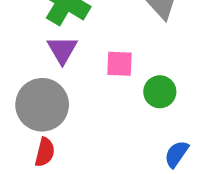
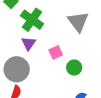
pink square: (119, 64) -> (56, 52), turned -32

